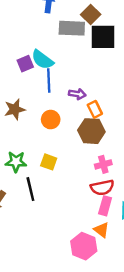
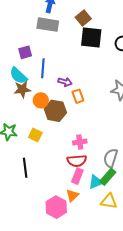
gray rectangle: (72, 28) -> (48, 25), moved
cyan semicircle: (42, 60) -> (18, 76), moved
brown star: (15, 109) -> (22, 89), moved
brown hexagon: (91, 131) -> (55, 111), moved
black line: (30, 189) -> (25, 168), moved
orange triangle: (102, 230) -> (72, 195), turned 32

